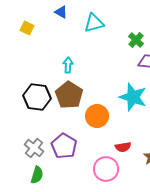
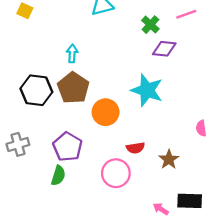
gray cross: (34, 148) -> (18, 144), moved, turned 36
green semicircle: (37, 175) -> (58, 176), moved

